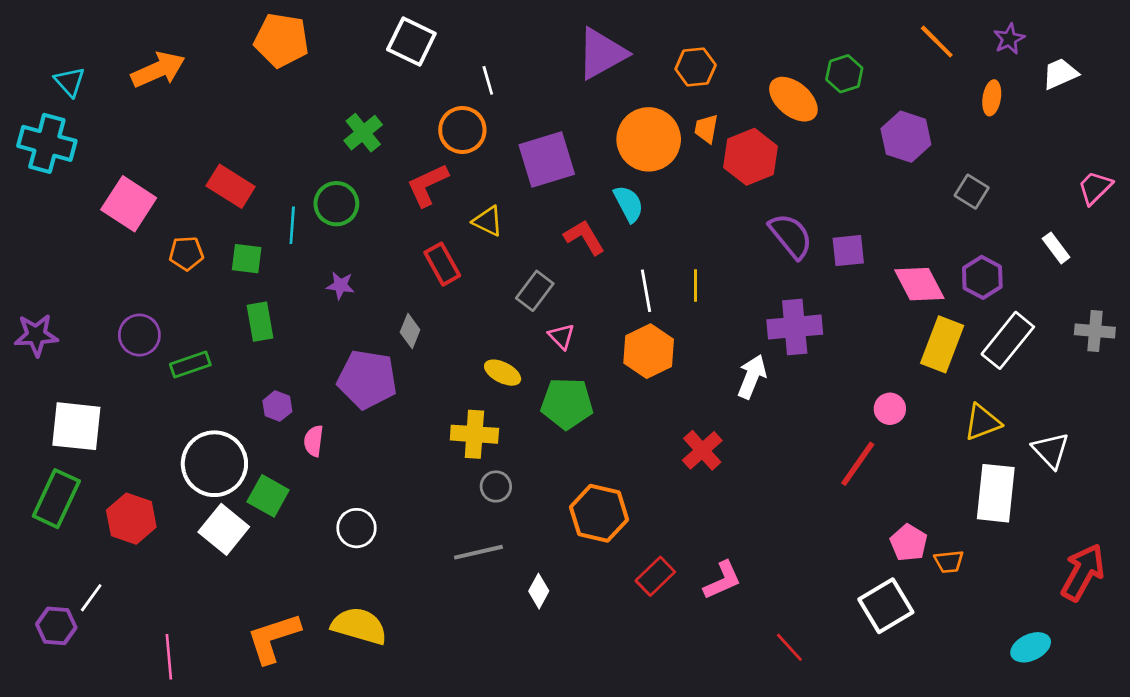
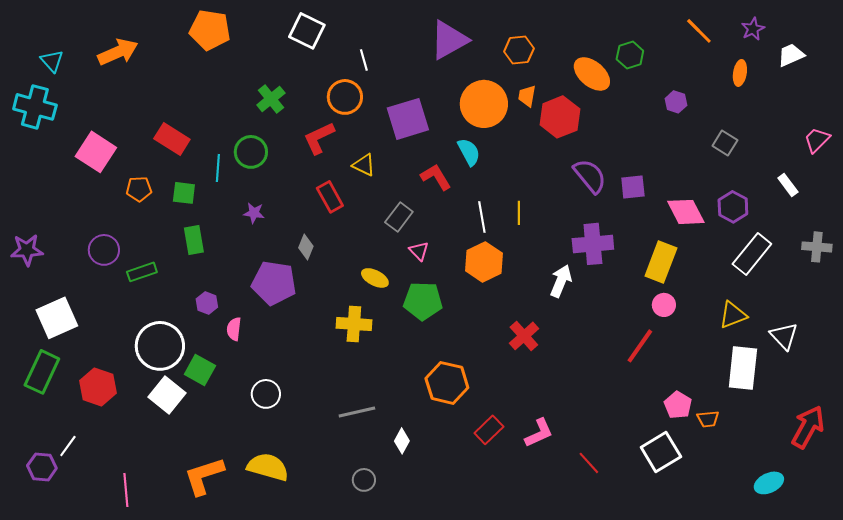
purple hexagon: (906, 137) -> (676, 102), size x0.6
yellow rectangle: (942, 344) -> (661, 262), moved
white square: (76, 426) -> (57, 318), turned -30
gray circle: (496, 486) -> (364, 480), moved
red line: (789, 647) -> (589, 463), moved

